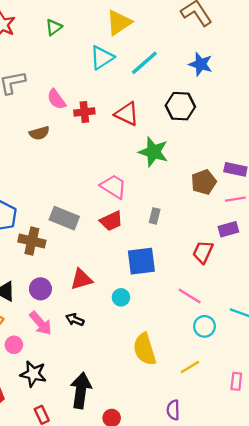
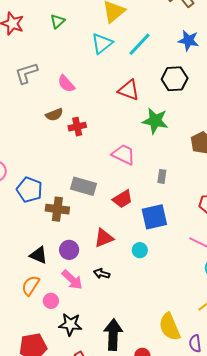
red cross: (84, 112) -> (77, 127), moved
red trapezoid: (111, 221) -> (123, 199), moved
yellow semicircle: (145, 349) -> (170, 327), moved

